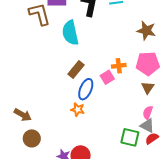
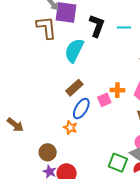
cyan semicircle: (70, 33) -> (74, 51), turned 30
brown circle: (32, 138) -> (48, 152), moved

